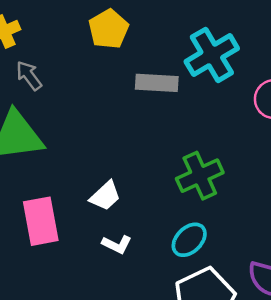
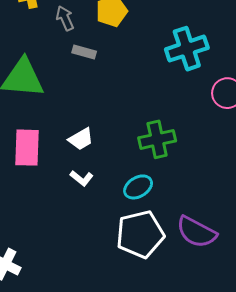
gray arrow: (29, 76) -> (65, 18), moved
gray rectangle: (157, 83) -> (84, 52), moved, size x0.7

